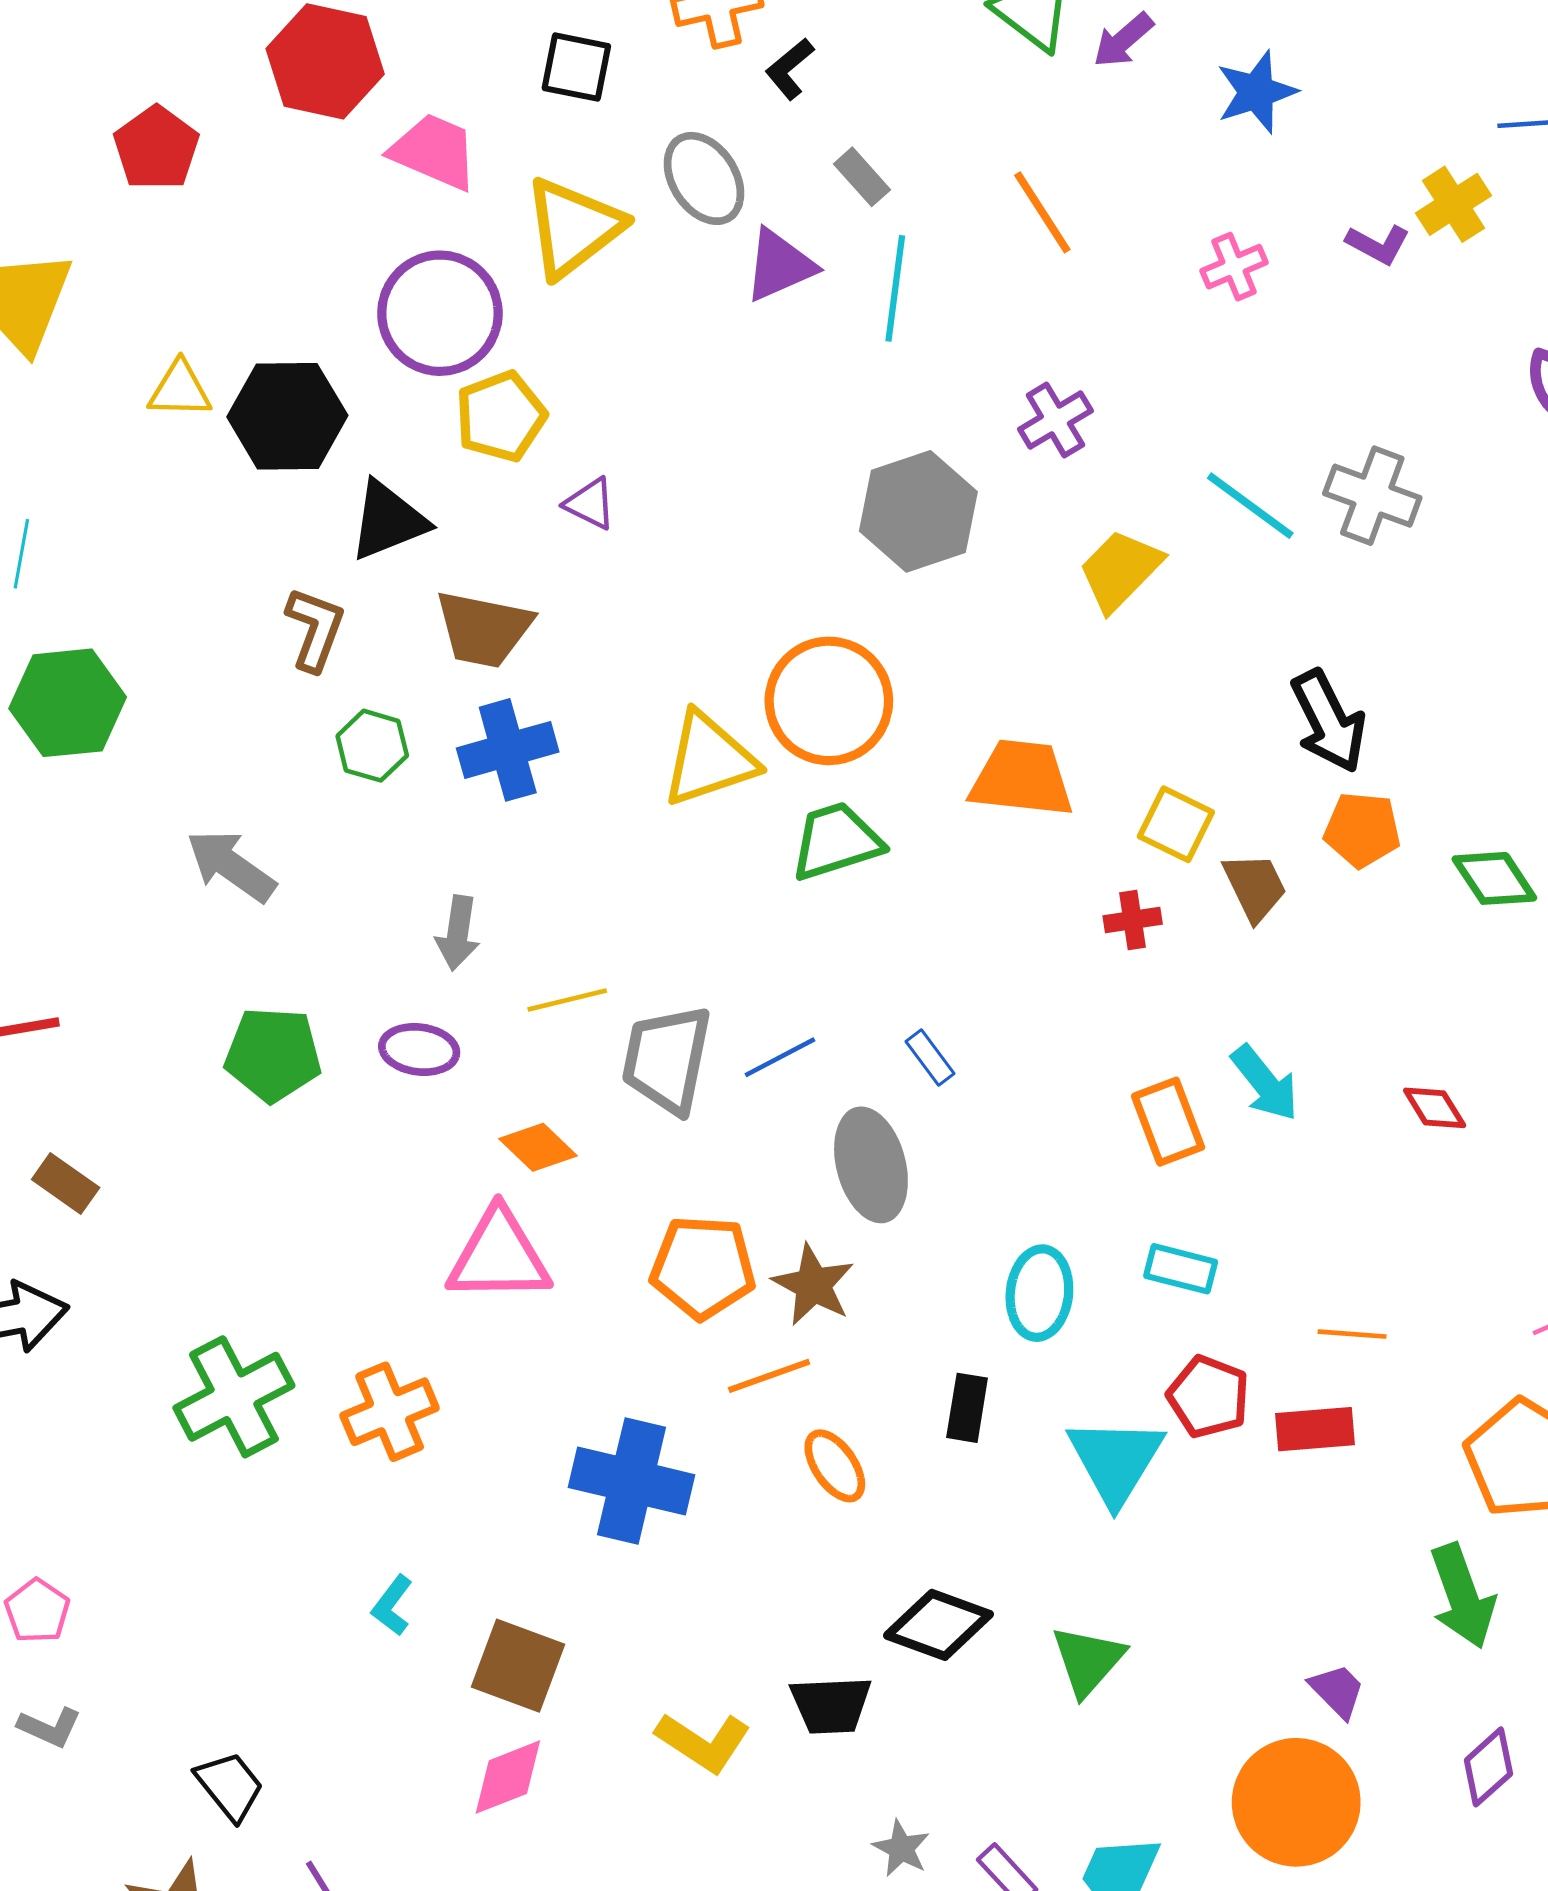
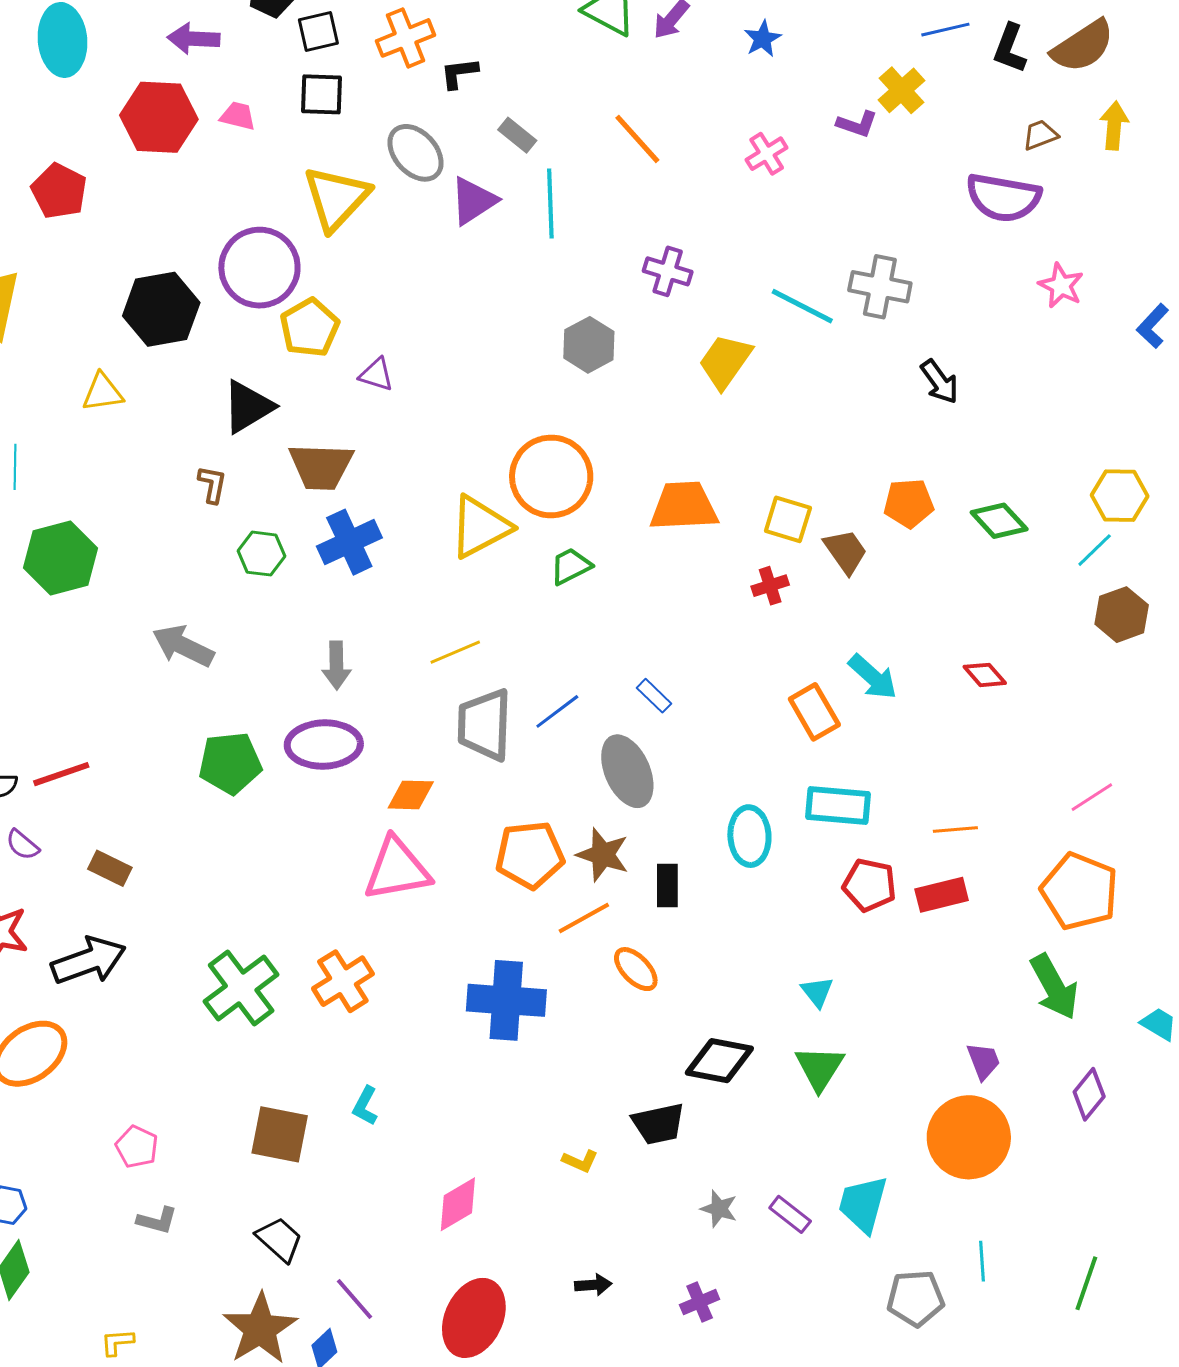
black L-shape: (790, 69) -> (459, 73), turned 42
blue star: (1256, 92) -> (763, 39), size x0.7
pink trapezoid: (434, 151) -> (238, 116), moved, size x0.6
yellow triangle: (180, 390) -> (103, 392), moved
black hexagon: (287, 416) -> (161, 309), moved
purple cross: (1055, 420) -> (668, 271), turned -33
gray hexagon: (918, 511) -> (589, 345), size x0.7
brown L-shape: (315, 629) -> (212, 484), size x0.7
black arrow: (1329, 721) -> (940, 382), moved, size x0.7
green trapezoid: (836, 841) -> (571, 566), size x0.7
yellow line: (567, 1000) -> (455, 652), moved
purple ellipse: (419, 1049) -> (324, 745), size x1.5
orange diamond: (538, 1147) -> (411, 795), turned -33
cyan rectangle: (1181, 1269) -> (838, 806), size x1.4
black rectangle: (967, 1408) -> (667, 886), moved
cyan triangle: (1116, 1460) -> (817, 992), moved, size x0.5
brown square: (518, 1666) -> (280, 1134), moved
purple trapezoid: (1337, 1691) -> (983, 1061), turned 33
yellow L-shape: (703, 1742) -> (580, 1161), size x0.6

